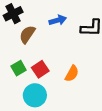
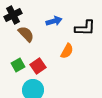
brown semicircle: (27, 34) -> (26, 34), turned 102
orange semicircle: (72, 74) -> (67, 51), moved

